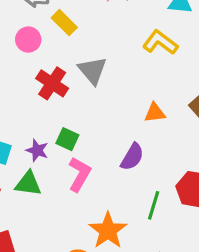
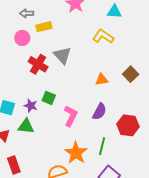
yellow rectangle: (64, 23) -> (44, 27), turned -56
purple semicircle: (132, 157) -> (99, 112), moved
pink L-shape: (79, 174) -> (71, 116), moved
green line: (154, 205) -> (102, 146), moved

